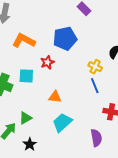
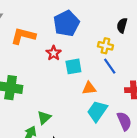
cyan square: (26, 76) -> (73, 66), moved
orange triangle: (55, 97) -> (89, 88), moved
cyan trapezoid: (62, 122) -> (97, 111), moved

